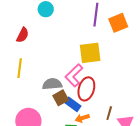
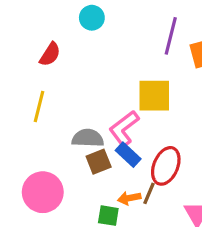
red ellipse: (86, 89) -> (166, 166), moved
blue rectangle: (73, 104) -> (128, 155), moved
brown line: (109, 113) -> (149, 193), moved

